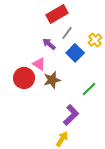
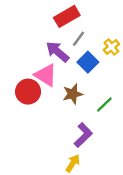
purple arrow: (49, 44) -> (57, 52), size x1.5
pink triangle: (39, 64) -> (46, 75), size x1.5
brown star: (52, 80) -> (73, 94), moved

